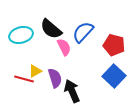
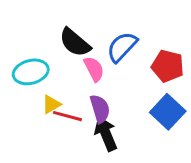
cyan ellipse: (21, 35) -> (31, 72), moved
purple semicircle: (55, 78) -> (100, 109), moved
red line: (24, 79) -> (68, 116), moved

